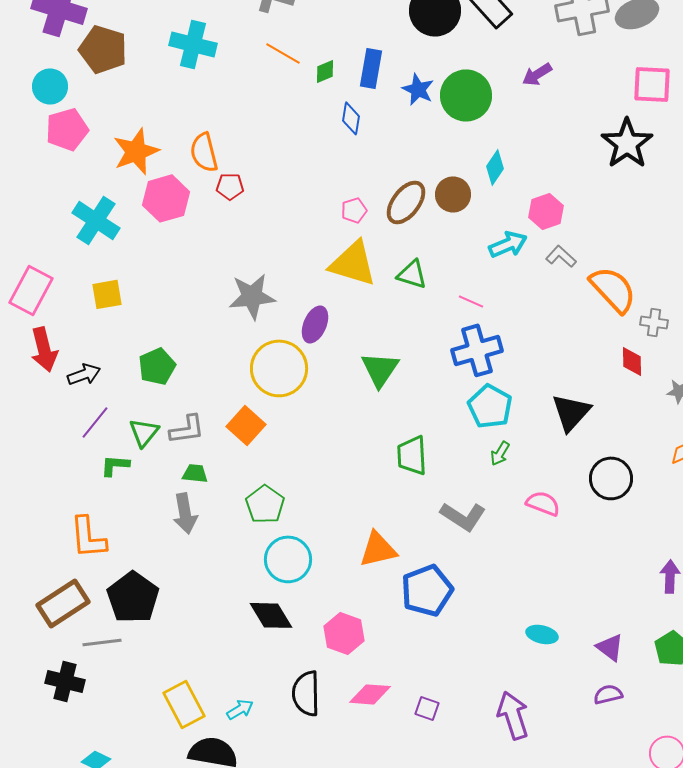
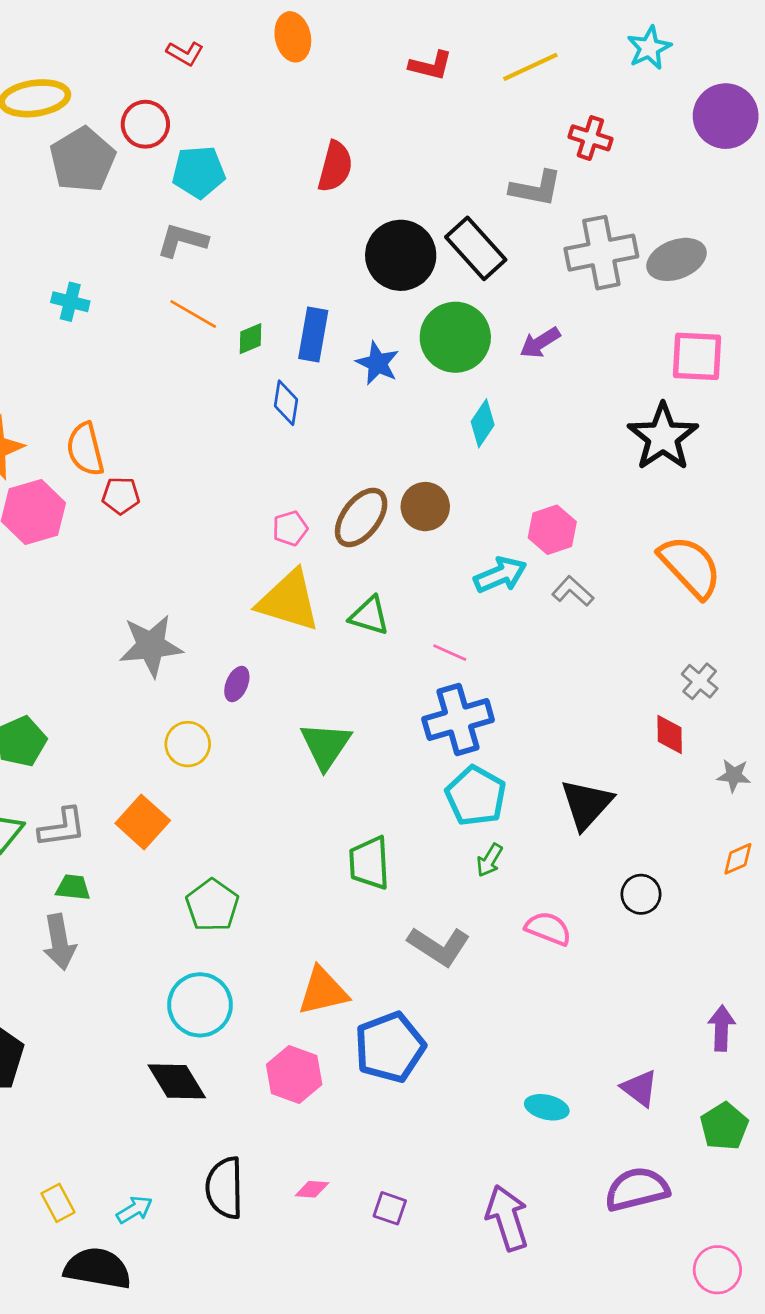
cyan cross: (193, 44) -> (70, 302), size x0.6
green circle: (466, 95) -> (455, 337), moved
cyan diamond: (495, 167) -> (483, 423), moved
orange semicircle: (613, 289) -> (690, 567), moved
gray cross: (654, 322) -> (700, 681), turned 32
purple ellipse: (315, 324) -> (237, 684), size x0.7
yellow circle: (279, 368) -> (188, 744), size x0.6
black circle: (611, 478) -> (641, 894), size x0.7
green pentagon: (265, 504) -> (212, 905), moved
pink hexagon: (344, 633) -> (294, 1074), moved
purple triangle: (610, 647) -> (640, 1088), moved
pink diamond: (370, 694) -> (312, 1189), size x0.6
purple semicircle: (608, 694) -> (637, 1189), size x1.6
yellow rectangle: (184, 704) -> (58, 1203), size x0.6

